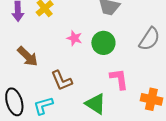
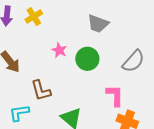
pink L-shape: (119, 79) -> (115, 95), moved

